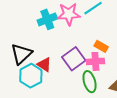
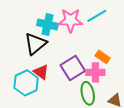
cyan cross: (47, 19) -> (47, 25), turned 30
black triangle: (21, 54) -> (35, 44), moved

